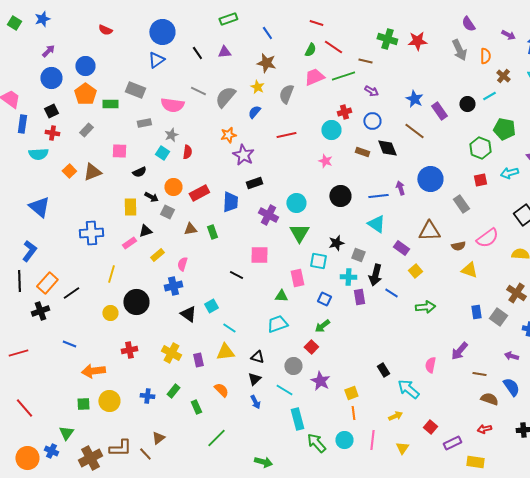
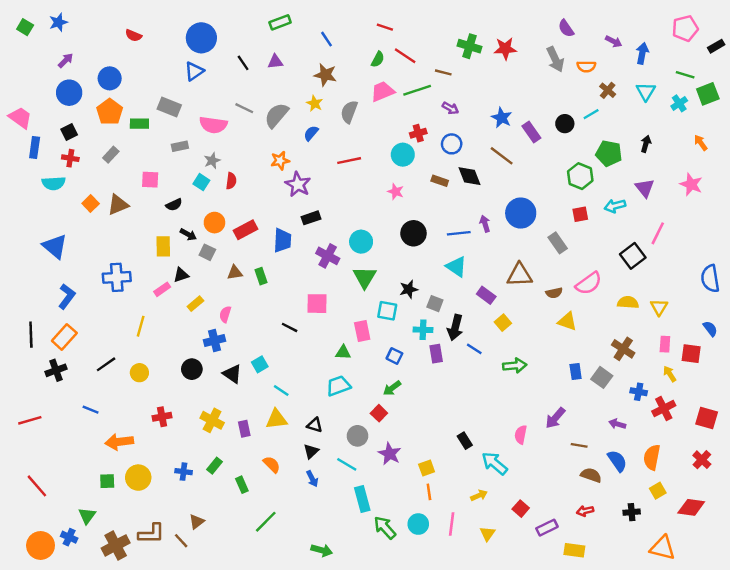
orange semicircle: (485, 56) -> (586, 66), turned 91
blue L-shape: (29, 251) -> (67, 296), moved
black line: (71, 293) -> (106, 364), moved
black circle: (136, 302) -> (192, 369), moved, size x0.7

